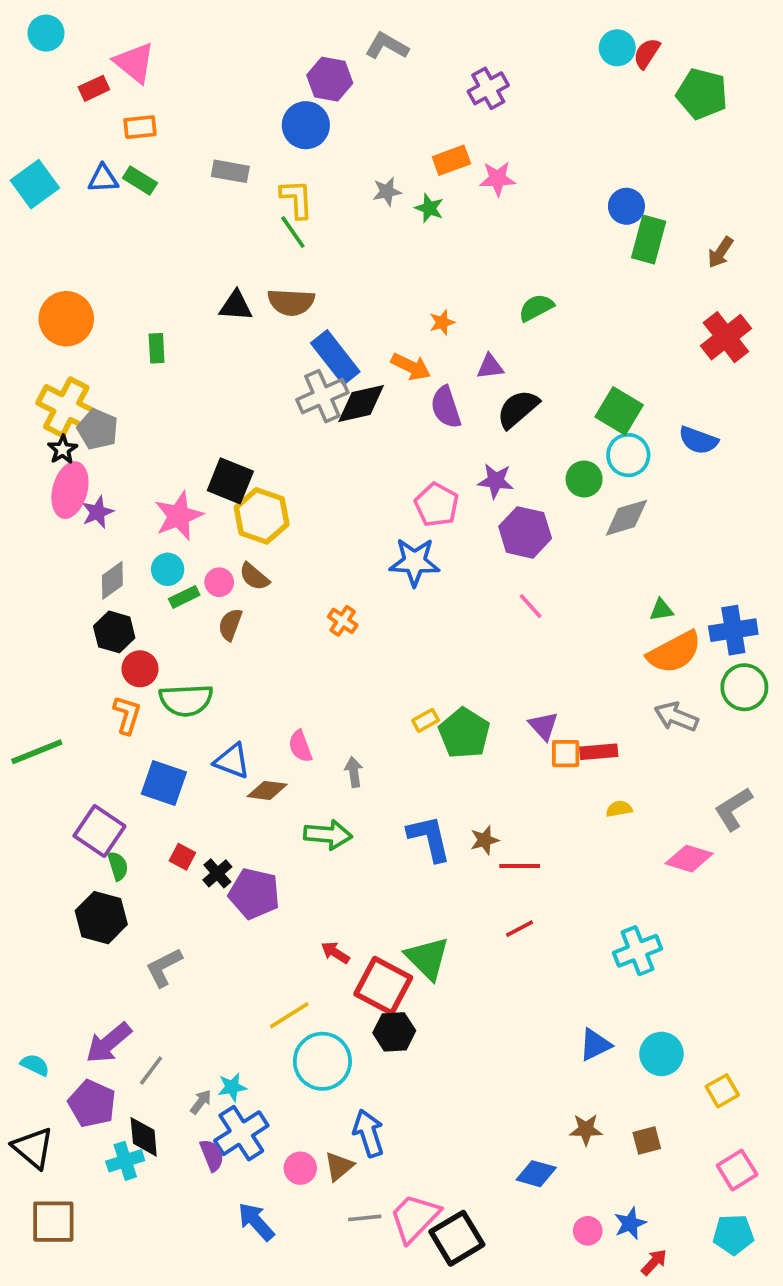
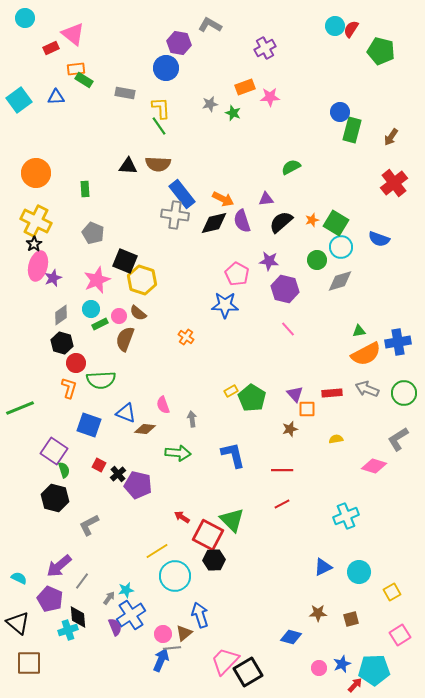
green rectangle: (140, 180) -> (84, 80), moved
orange star: (442, 322) -> (312, 220), moved
gray cross: (322, 396) -> (175, 215), turned 32
black diamond: (361, 403) -> (214, 223), moved
gray pentagon: (98, 429) -> (93, 233), moved
brown semicircle: (230, 625) -> (125, 339), size x1.4
green circle: (744, 687) -> (404, 393), moved
red rectangle: (599, 752) -> (332, 393), moved
brown star: (485, 840) -> (290, 429), moved
gray line: (365, 1218) -> (172, 648), moved
blue arrow: (256, 1222) -> (161, 660), moved, turned 65
cyan pentagon: (733, 1235) -> (374, 670), moved, size x1.4

